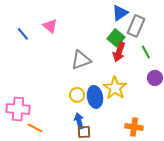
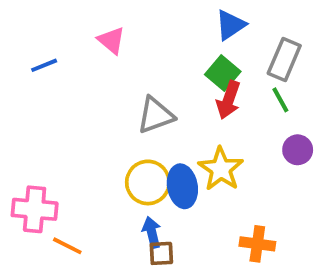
pink triangle: (50, 26) -> (111, 40), moved
gray rectangle: (136, 26) -> (284, 60), moved
blue line: (23, 34) -> (44, 65), turned -72
yellow circle: (77, 95) -> (148, 182), size x1.5

